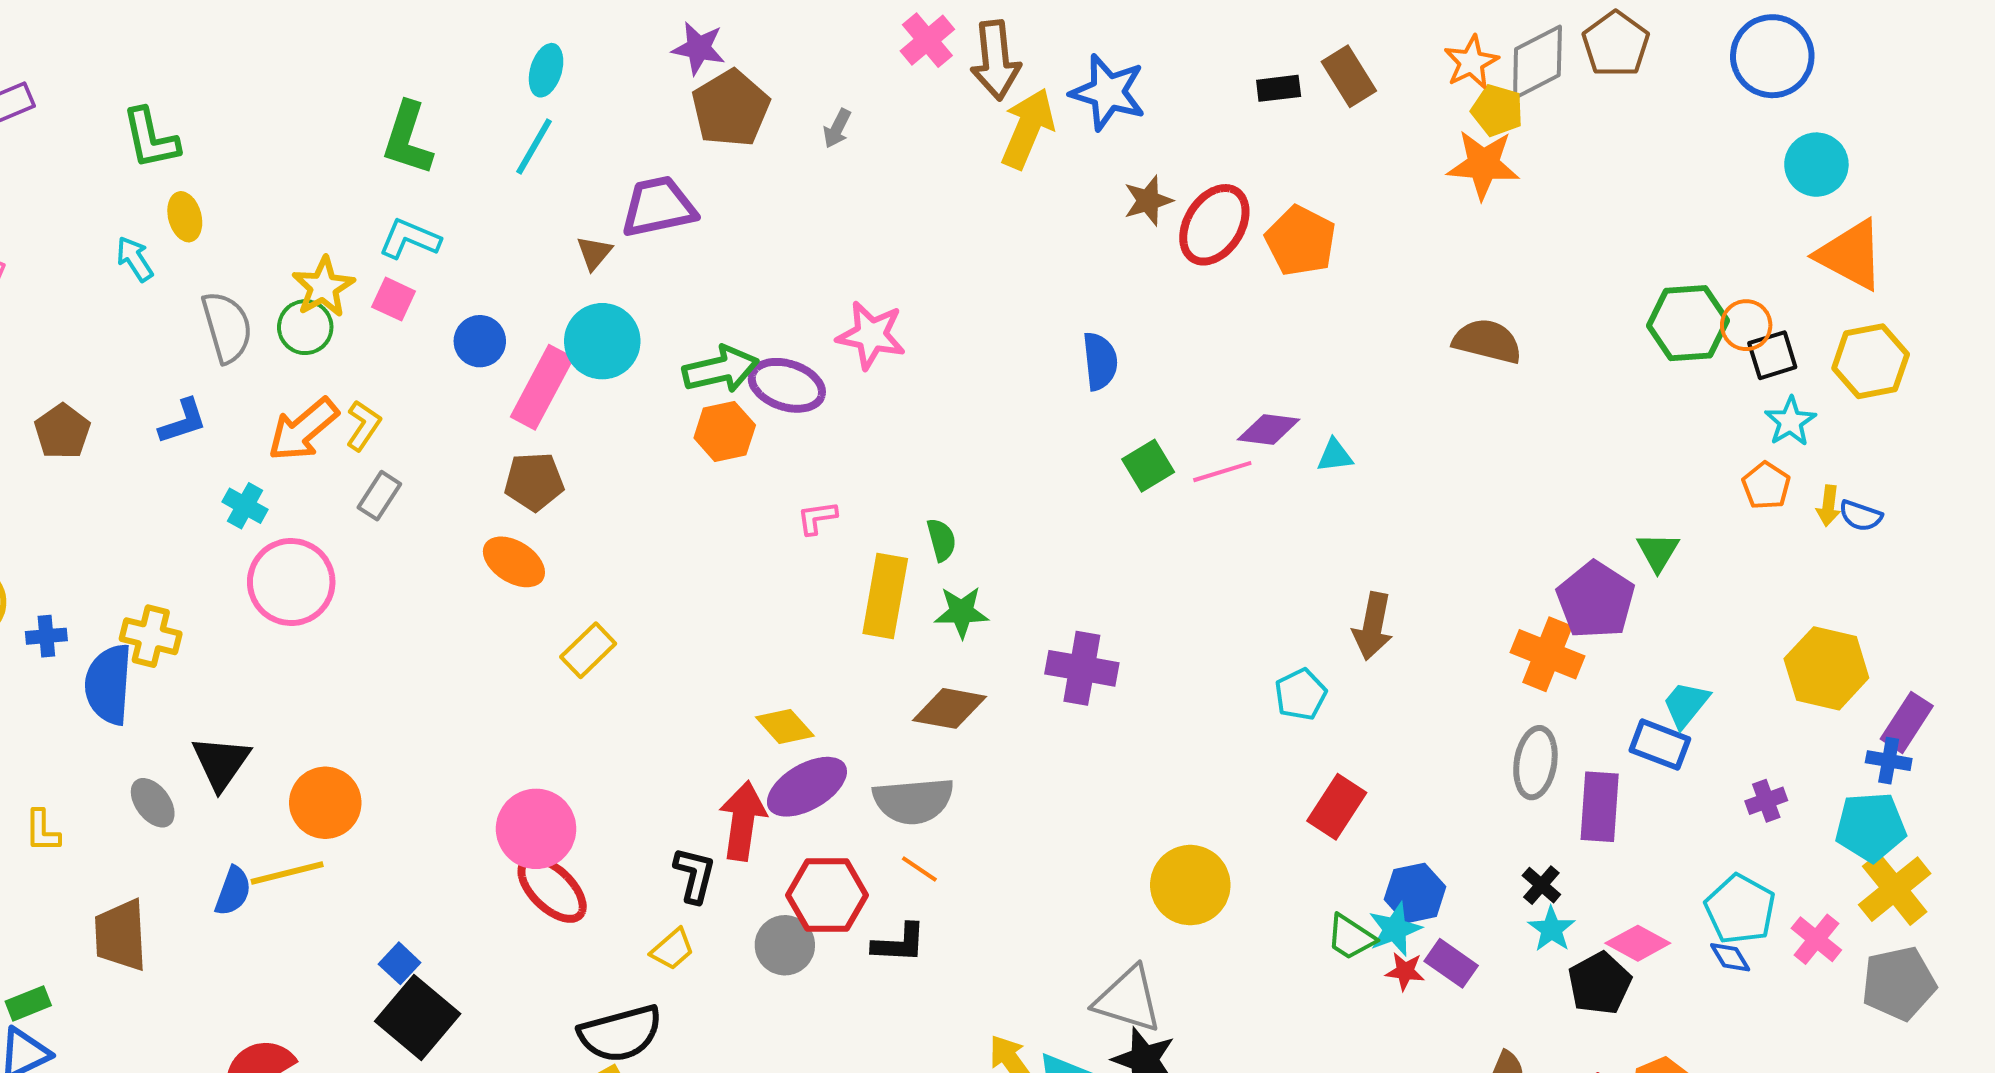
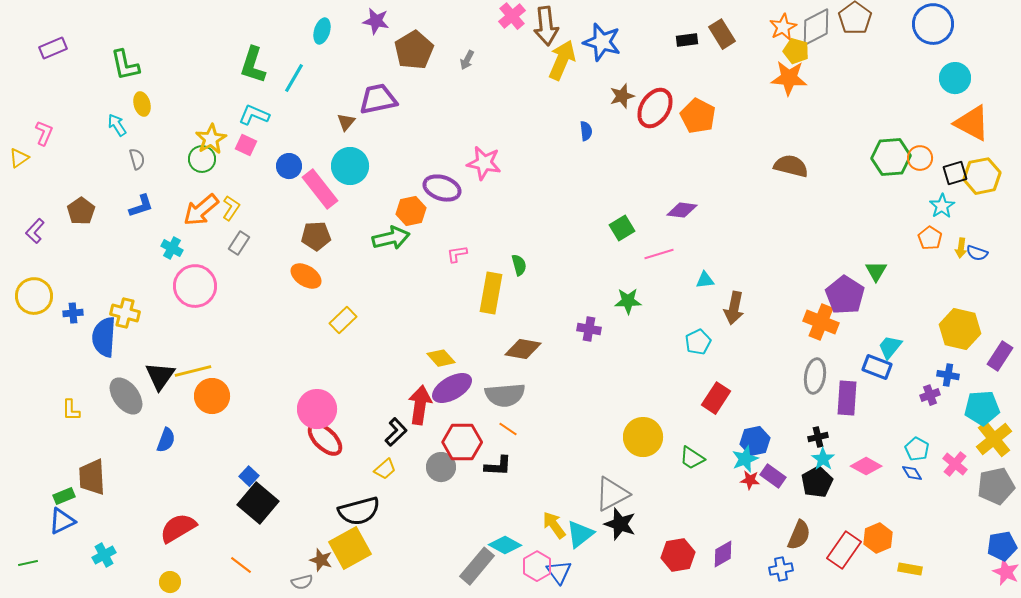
purple star: (699, 48) -> (376, 21), moved
cyan line: (534, 146) -> (294, 78), moved
gray semicircle: (227, 327) -> (137, 159), moved, size x0.6
black square: (1772, 355) -> (955, 173), moved
blue semicircle: (1100, 361) -> (586, 131), moved, size x0.7
green arrow: (721, 369) -> (391, 238), moved
pink rectangle: (542, 387) -> (320, 189), turned -66
cyan triangle: (1335, 456) -> (705, 280), moved
pink line: (1222, 472) -> (659, 254), moved
green star: (961, 612) -> (628, 301), moved
purple cross: (1082, 668) -> (589, 329), size x0.7
blue cross: (1889, 761) -> (948, 375), moved
gray ellipse: (153, 803) -> (126, 396), size x1.5
yellow line: (287, 873) -> (193, 371), moved
black L-shape: (695, 875) -> (396, 432), turned 32
black cross: (1541, 885) -> (818, 437), turned 36
cyan pentagon: (1740, 909) -> (917, 449), size x0.7
brown trapezoid: (121, 935) -> (92, 477), moved
green trapezoid: (1351, 937) -> (692, 458), moved
black pentagon: (1600, 983) -> (817, 482), moved
gray triangle: (1128, 999) -> (612, 494), turned -45

